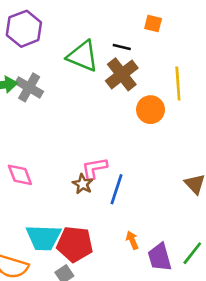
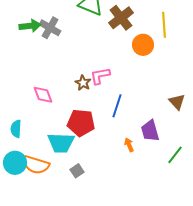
pink L-shape: (94, 168) -> (100, 76), moved
brown star: (83, 184) -> (83, 83), moved
red pentagon: (75, 244) -> (81, 123), moved
purple trapezoid: (160, 257) -> (150, 131), moved

